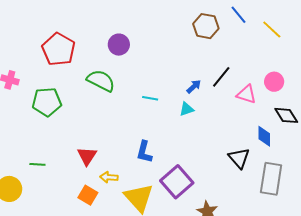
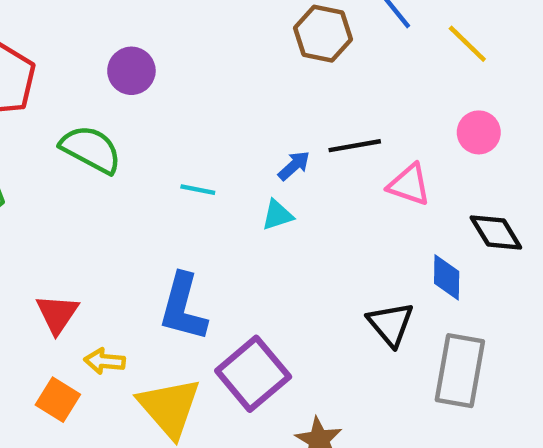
black line: (221, 77) -> (355, 146), turned 40
pink circle: (274, 82) -> (479, 132), moved
blue L-shape: (144, 152) -> (183, 307), size x1.4

